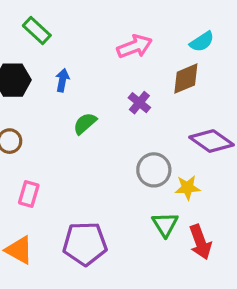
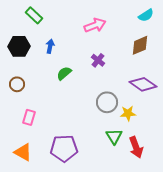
cyan semicircle: (202, 42) -> (146, 15), moved
brown diamond: (186, 79) -> (140, 45), moved

